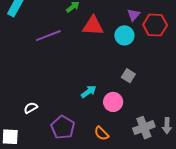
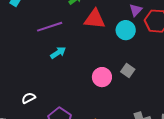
cyan arrow: (89, 92) -> (58, 53), moved
pink circle: (113, 102) -> (102, 77), moved

